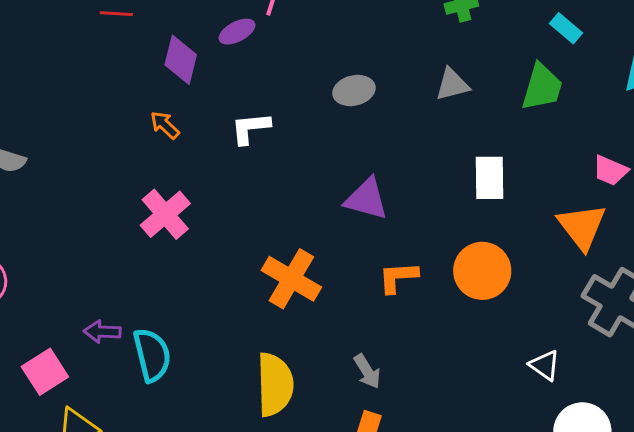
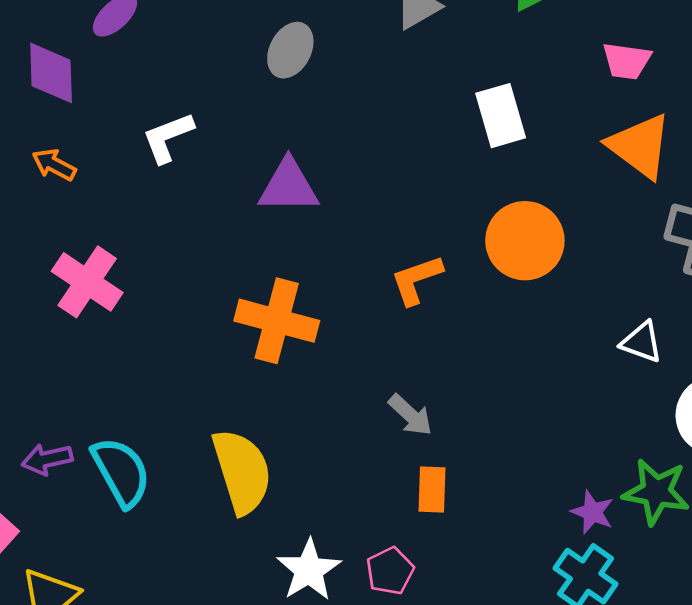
gray ellipse: (354, 90) -> (290, 50), turned -33
pink trapezoid: (610, 170) -> (627, 61), moved
purple triangle: (366, 199) -> (288, 186), moved
yellow semicircle: (275, 385) -> (242, 471), moved

